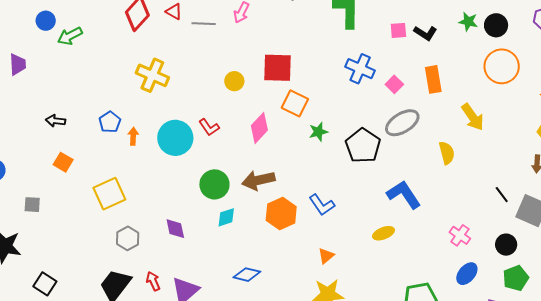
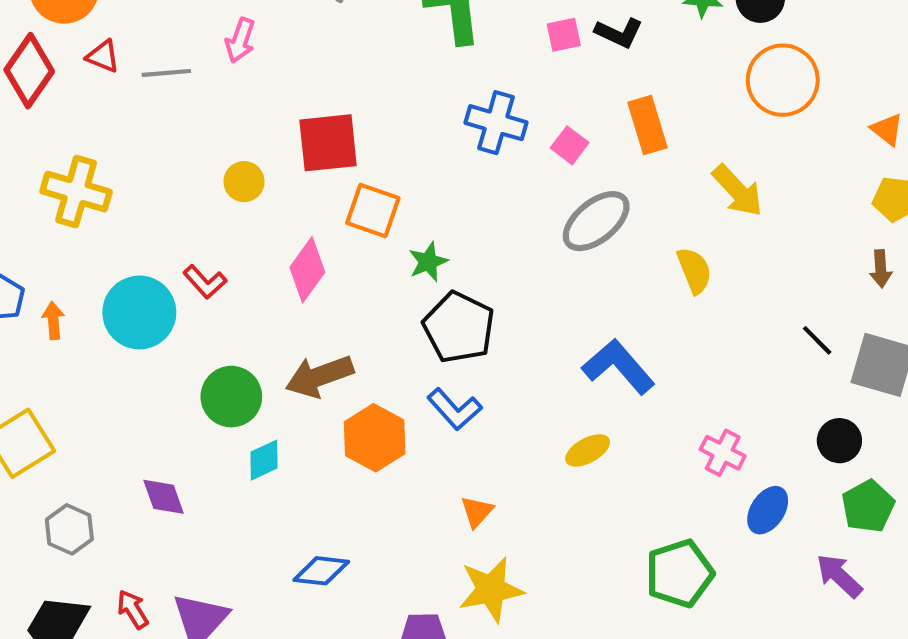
black pentagon: (363, 146) -> (459, 327), moved
pink cross: (460, 235) -> (723, 453), moved

